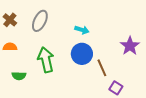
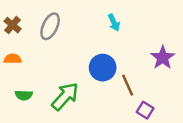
cyan arrow: (82, 30) -> (114, 23), moved, turned 48
green arrow: (46, 60) -> (65, 96), moved, turned 55

